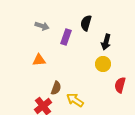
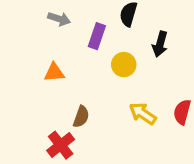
yellow circle: (103, 64) -> (124, 65), moved
yellow arrow: (75, 100) -> (143, 114), moved

